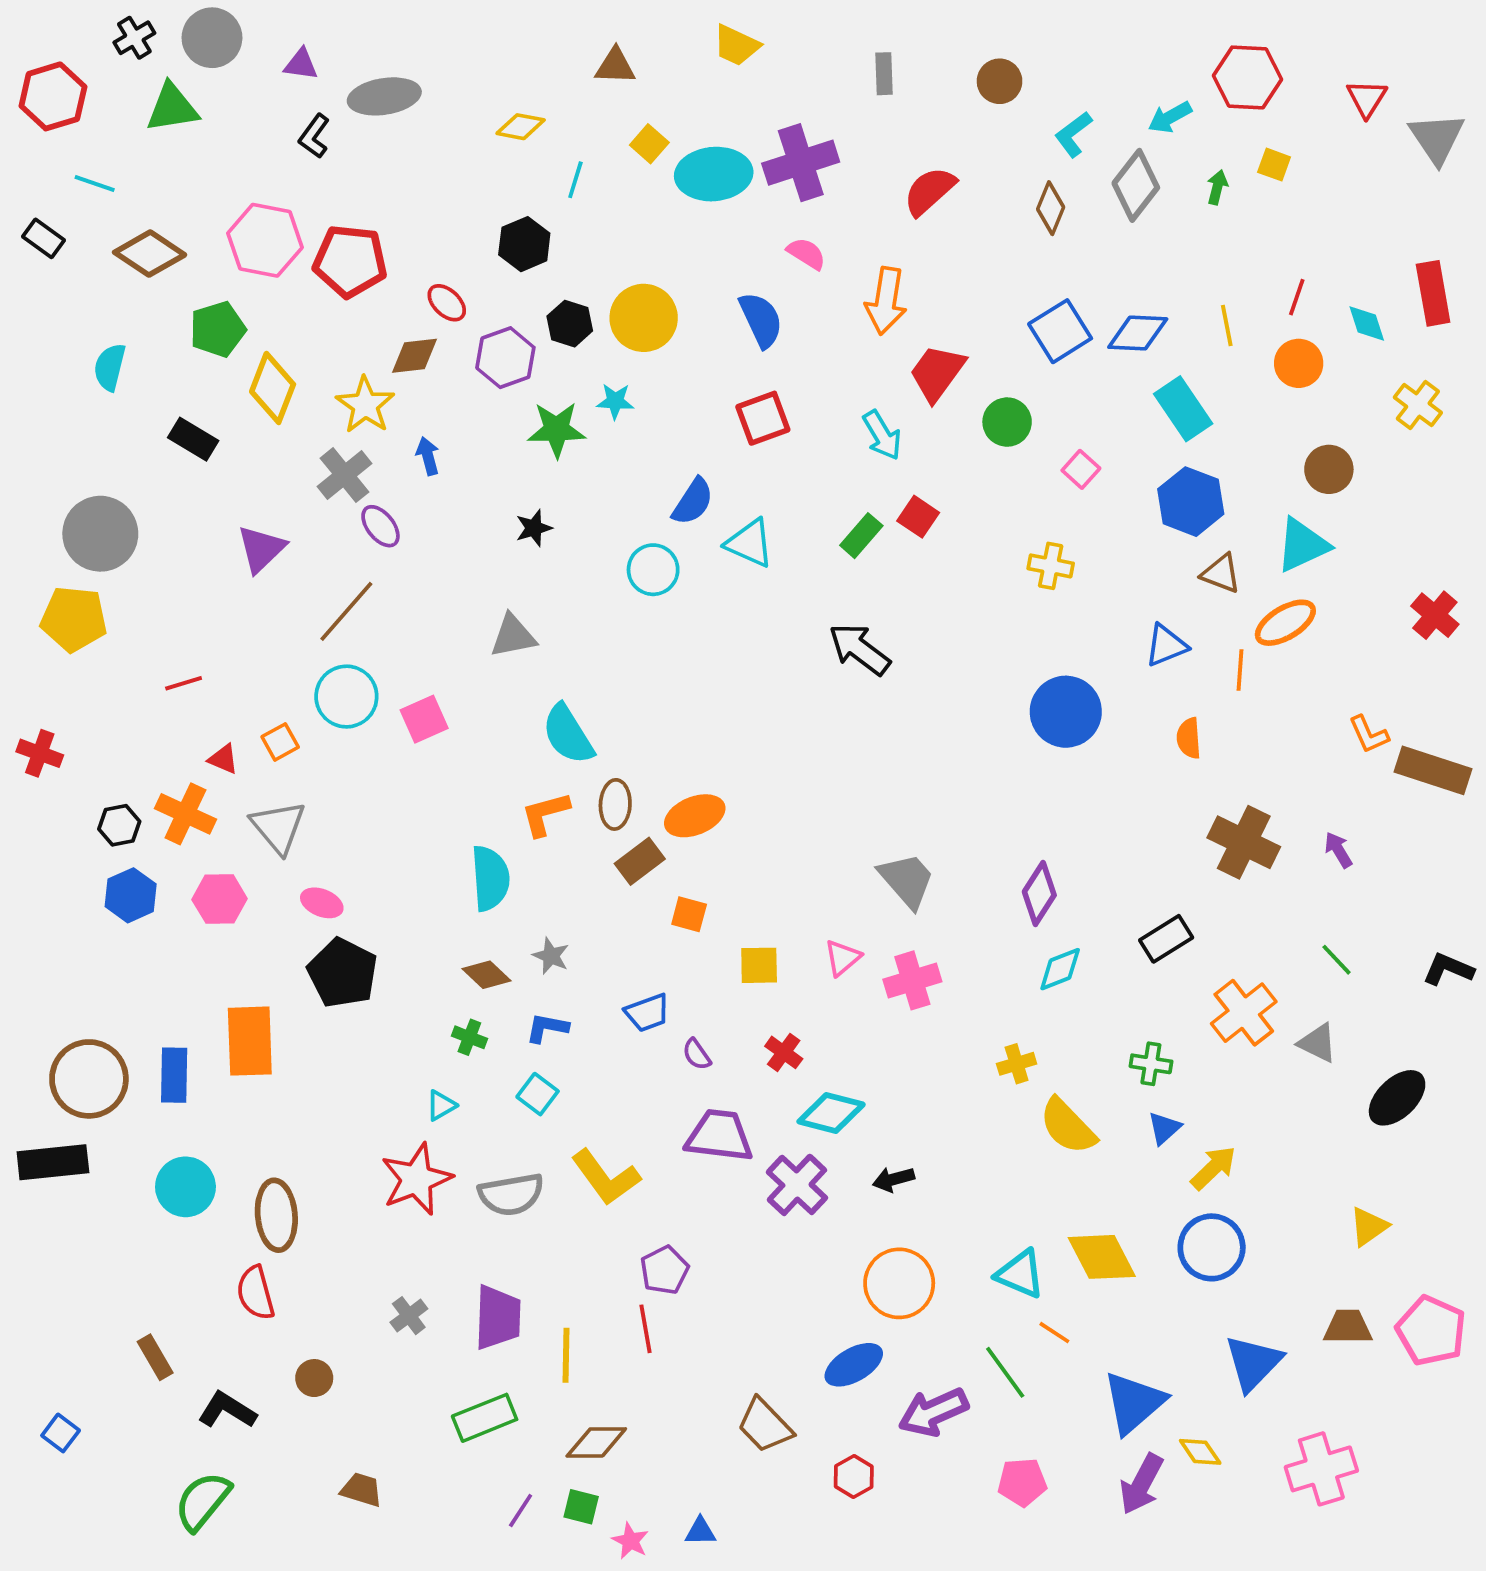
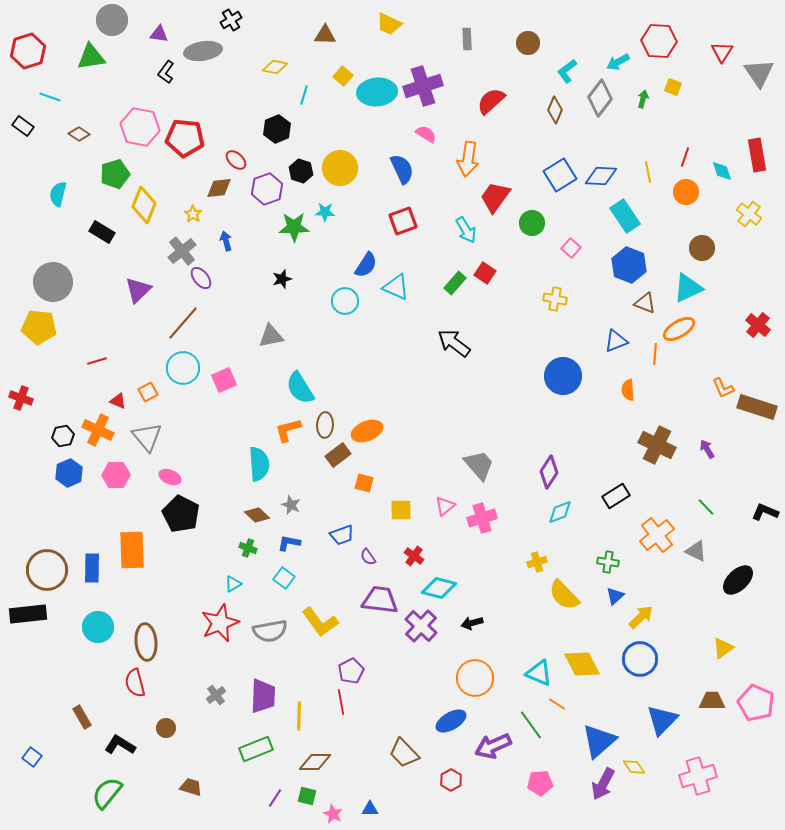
black cross: (134, 38) -> (231, 20), moved
brown diamond: (150, 254) -> (79, 134), size x0.6
yellow star: (365, 405) -> (193, 214), size x0.6

